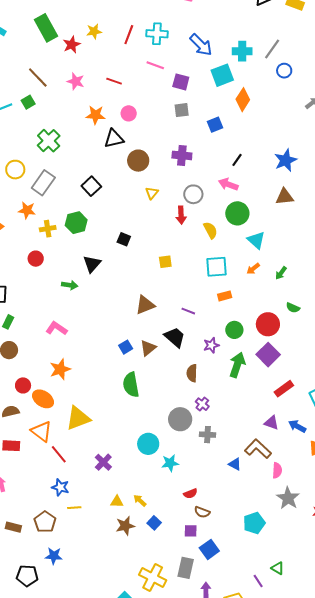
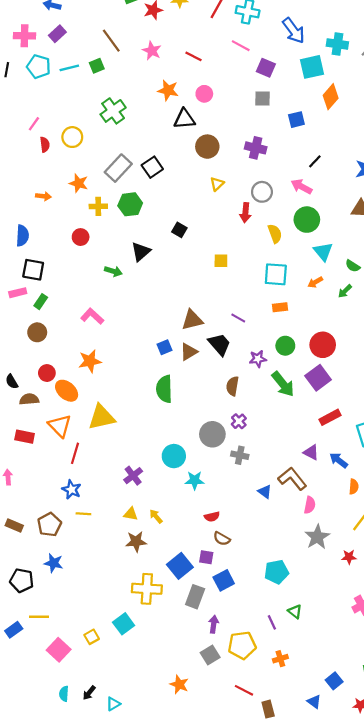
gray rectangle: (43, 183) -> (118, 168), moved
brown triangle: (145, 305) -> (192, 320), moved
green semicircle: (293, 308) -> (353, 266), moved
green arrow: (237, 365) -> (283, 384), turned 115
red line: (59, 454) -> (75, 453), turned 48
purple cross: (103, 462) -> (133, 476), moved
blue square: (154, 523) -> (180, 566), moved, size x1.6
cyan pentagon: (254, 523) -> (276, 572), moved
yellow cross: (153, 578) -> (147, 589), moved, turned -32

